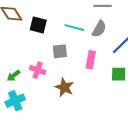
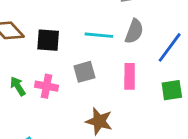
pink cross: (38, 70) -> (46, 86), moved
green arrow: (14, 76) -> (18, 86), moved, turned 104

